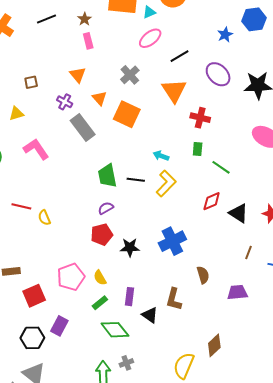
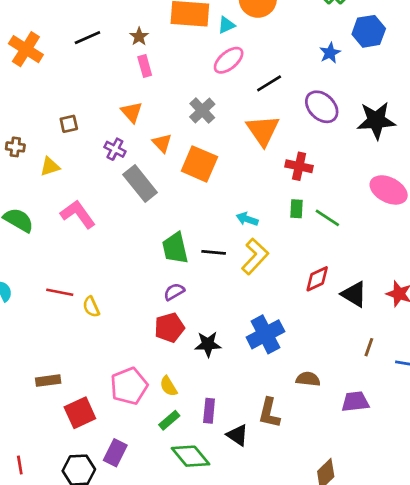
green line: (221, 167) -> (327, 218), moved
brown semicircle: (203, 275) -> (308, 379), turned -66

